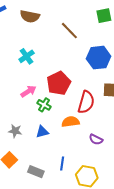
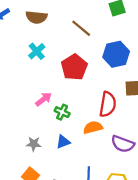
cyan cross: (27, 56) -> (37, 51), moved
red pentagon: (59, 83) -> (74, 67), moved
purple semicircle: (96, 140) -> (123, 144), size x1.5

